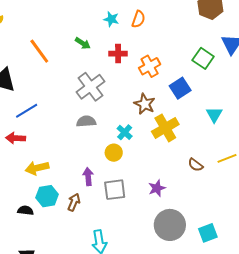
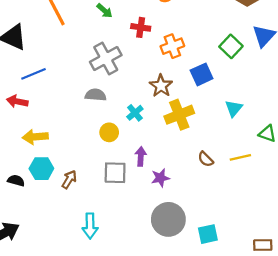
yellow circle: (114, 153) -> (109, 132), moved
purple arrow: (88, 177) -> (141, 156), moved

